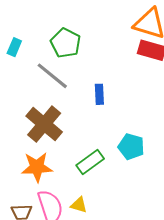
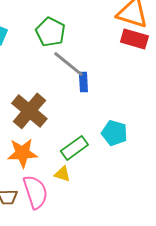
gray line: (52, 76) -> (68, 64), moved
yellow triangle: (79, 205) -> (62, 174), moved

